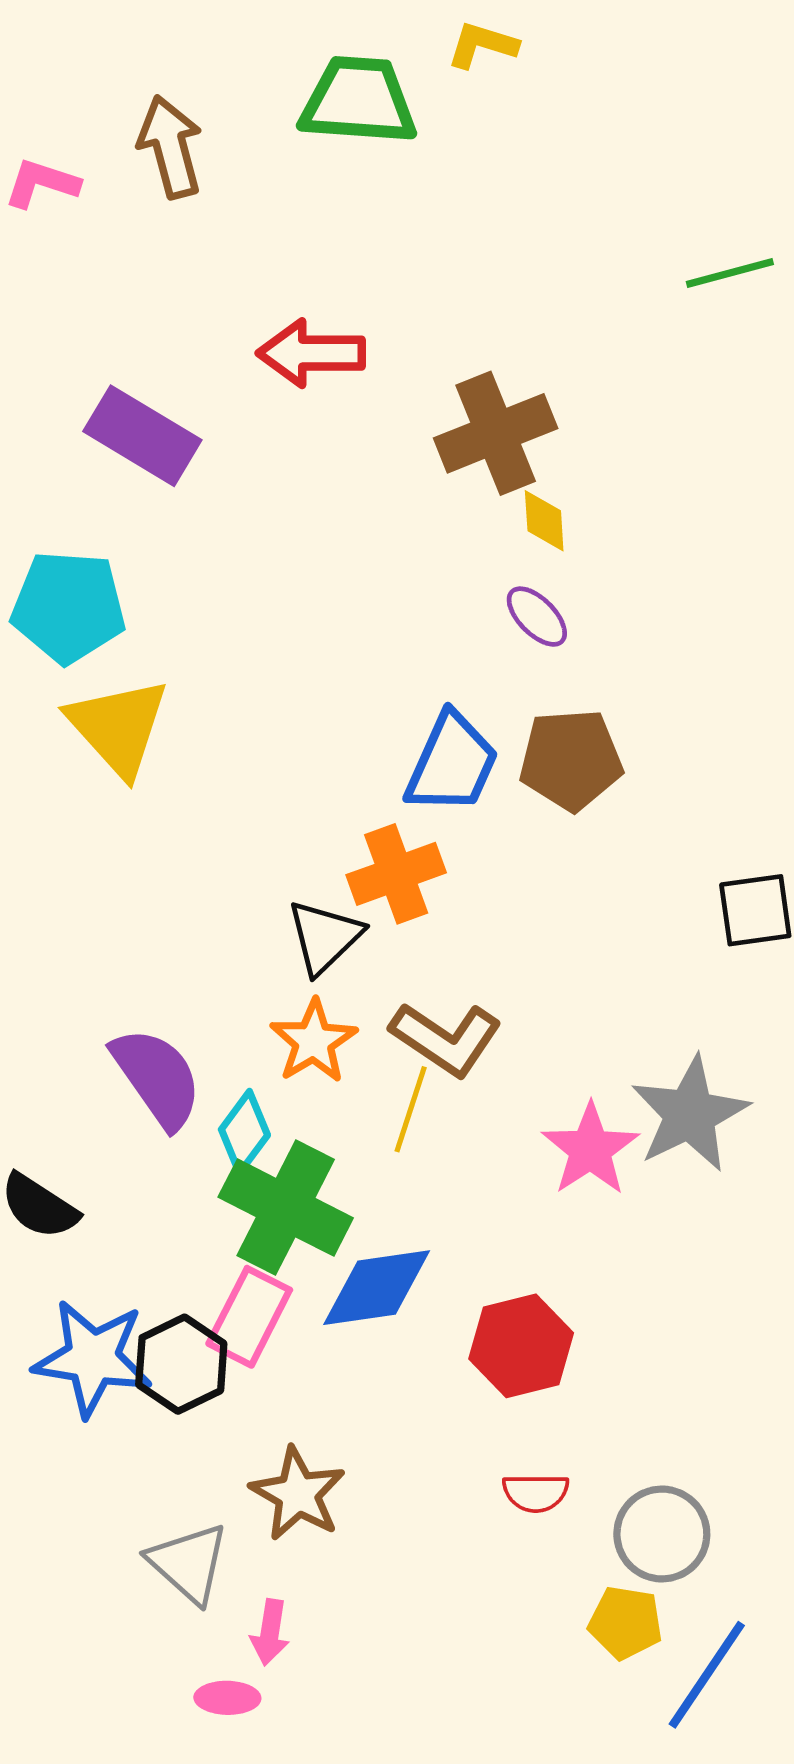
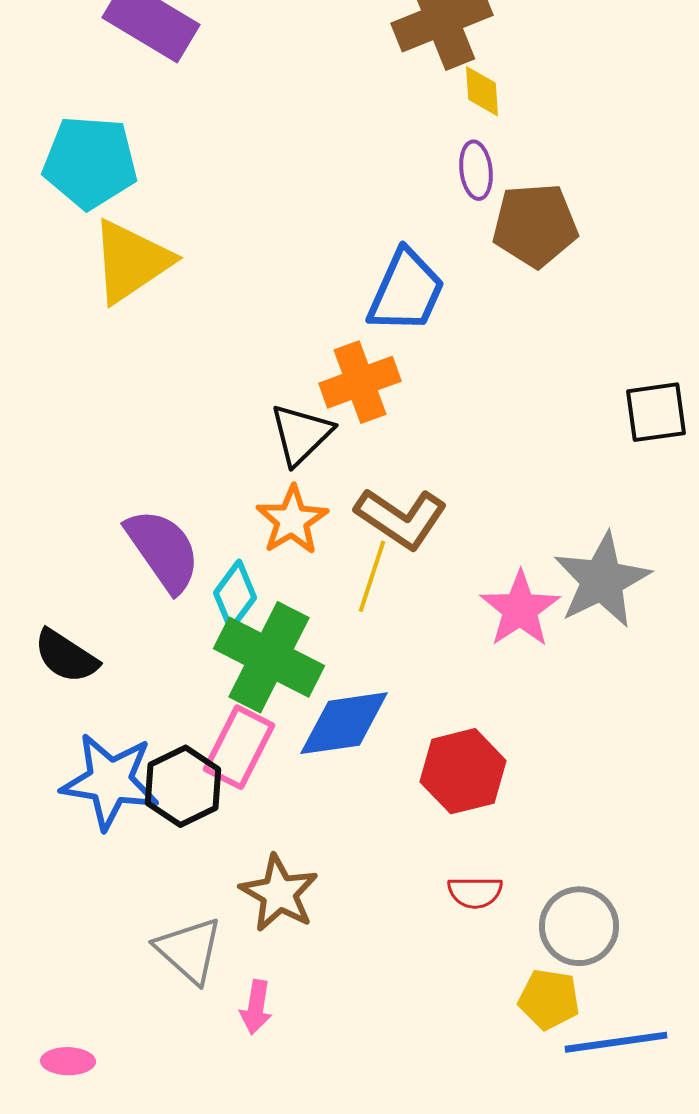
purple ellipse: (537, 617) -> (476, 170), turned 38
yellow triangle: (118, 727) -> (131, 261), turned 38
brown pentagon: (571, 760) -> (535, 225), moved
blue line: (707, 1675) -> (616, 1042), turned 48
pink ellipse: (227, 1698) -> (68, 1061), moved

